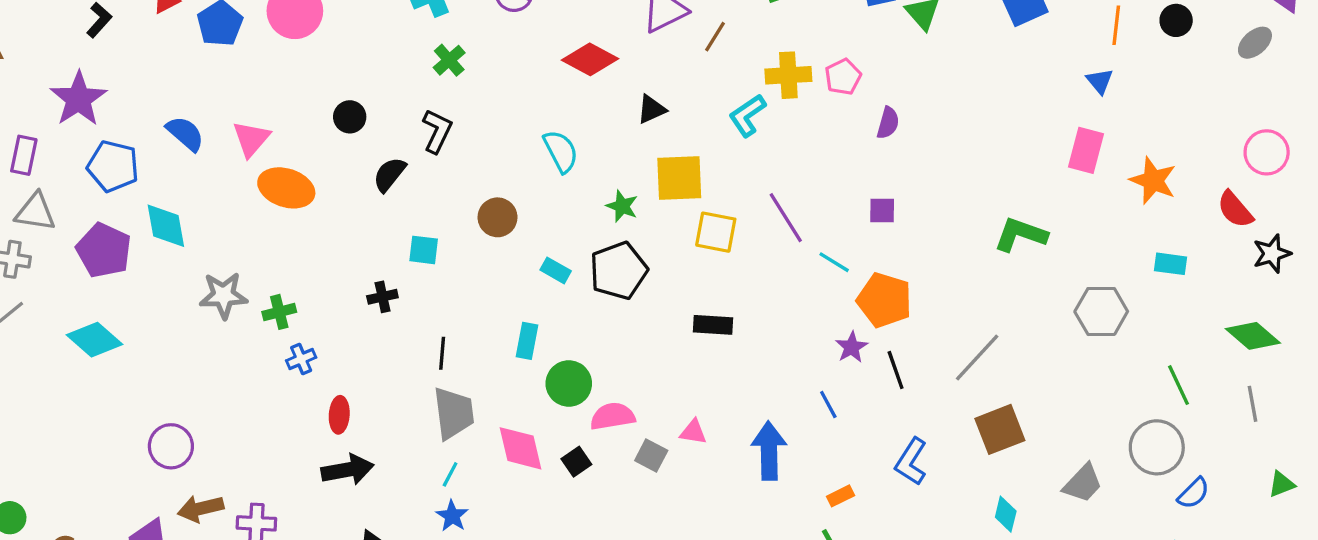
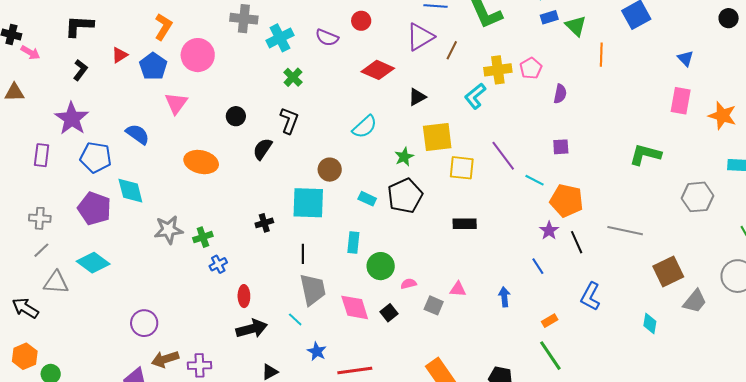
orange line: (1116, 25) -> (601, 55), moved
pink triangle: (251, 139) -> (176, 103), moved
cyan semicircle: (561, 151) -> (365, 127), turned 80
green star: (622, 206) -> (404, 157), turned 30
gray triangle: (35, 212) -> (56, 283), moved
cyan square: (424, 250) -> (308, 203), moved, size x1.8
gray line: (977, 358) -> (625, 231), turned 64
pink semicircle: (613, 416) -> (409, 284), size x0.6
brown square: (1000, 429) -> (668, 272), moved
blue arrow: (769, 451) -> (504, 297), size x0.6
cyan line: (450, 474) -> (295, 319), moved, turned -70

